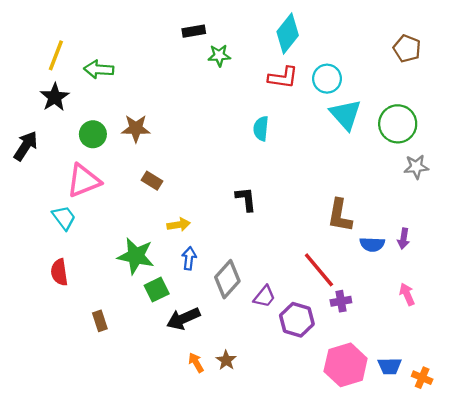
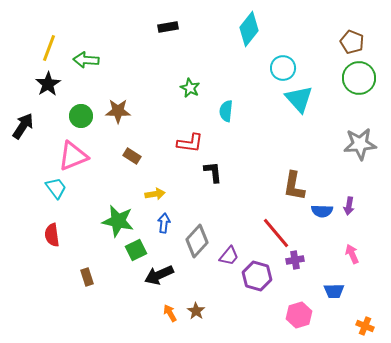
green star: (219, 55) -> (190, 88), moved, turned 30
red L-shape: (283, 77) -> (190, 143), moved
green circle: (398, 124) -> (359, 78), moved
gray star: (416, 167) -> (360, 144), size x1.5
pink hexagon: (346, 365) -> (299, 315), size x0.7
blue trapezoid: (390, 366) -> (334, 291), moved

